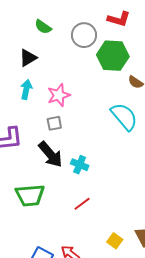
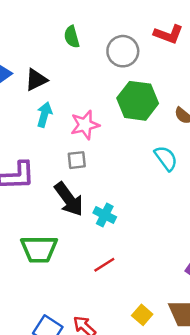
green semicircle: (43, 27) -> (72, 37), turned 36
green hexagon: (113, 56) -> (138, 101), moved
black triangle: (28, 58) -> (36, 80), moved
cyan semicircle: (124, 117) -> (166, 158), size x0.7

